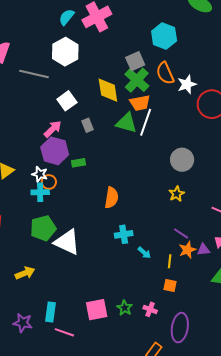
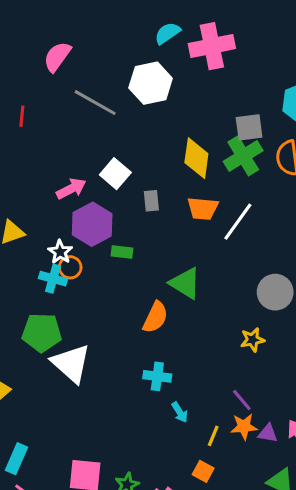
white square: (67, 101) -> (115, 174), moved, turned -30
orange trapezoid: (140, 103) -> (203, 209), moved
green triangle: (127, 123) -> (185, 283), moved
pink arrow: (53, 129) -> (71, 189), moved

